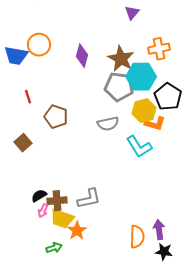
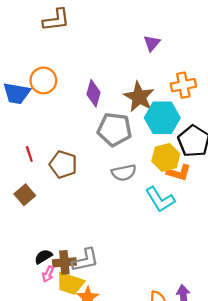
gray pentagon: (119, 87) -> (114, 129), moved
red line: (28, 97) -> (29, 154), moved
gray L-shape: (89, 199) -> (85, 260), moved

